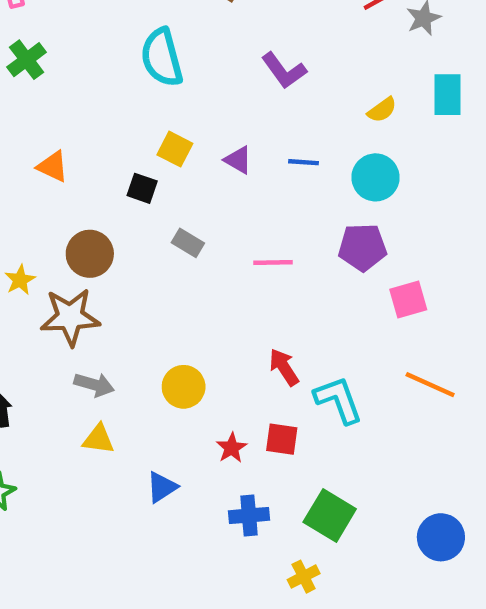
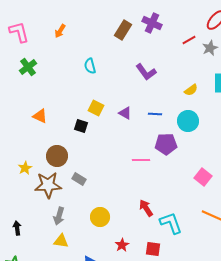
cyan semicircle: (162, 57) -> (90, 66), size x0.6
gray rectangle: (188, 243) -> (79, 179), moved
purple pentagon: (362, 247) -> (166, 144), moved
pink square: (408, 300) -> (203, 177), turned -36
gray arrow: (94, 385) -> (59, 216), turned 90
red square: (282, 439) -> (153, 249), moved

